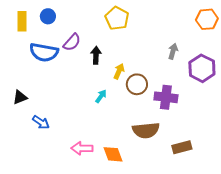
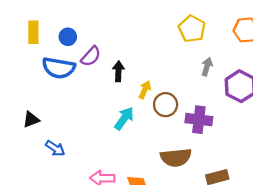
blue circle: (48, 16) -> (68, 37), moved
yellow pentagon: (117, 18) -> (192, 29), moved
cyan arrow: (101, 96) -> (124, 118), size x1.5

